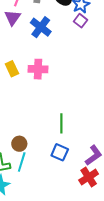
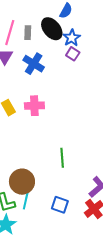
brown circle: (19, 144) -> (22, 182), size x1.6
blue square: (60, 152) -> (60, 205), moved

